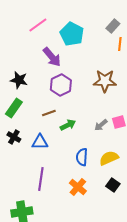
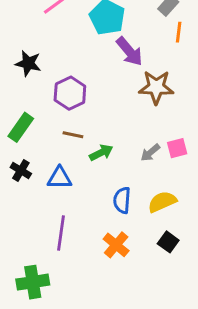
purple arrow: (52, 57) -> (129, 51), moved
black star: (19, 80) -> (28, 63), moved
purple hexagon: (61, 85) -> (70, 93), moved
brown line: (49, 113) -> (73, 135), turned 32

